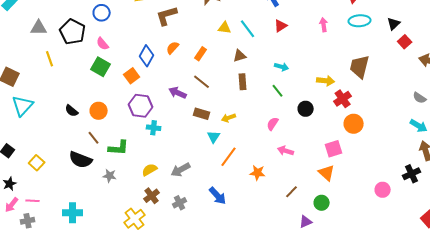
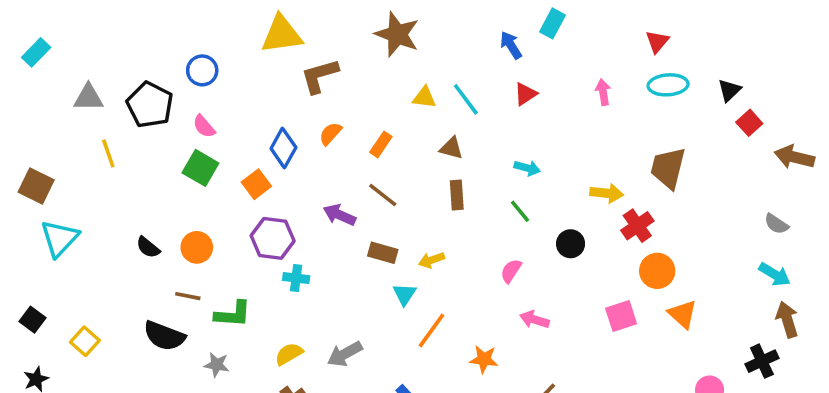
brown triangle: (240, 56) -> (451, 148), turned 32
brown line: (94, 138) -> (188, 296), turned -40
orange triangle: (327, 173) -> (682, 314), moved

